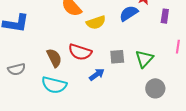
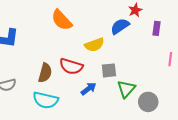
yellow semicircle: (96, 22) -> (94, 45), moved
brown semicircle: (54, 58) -> (45, 73), turned 42
green triangle: (144, 59) -> (126, 89), moved

